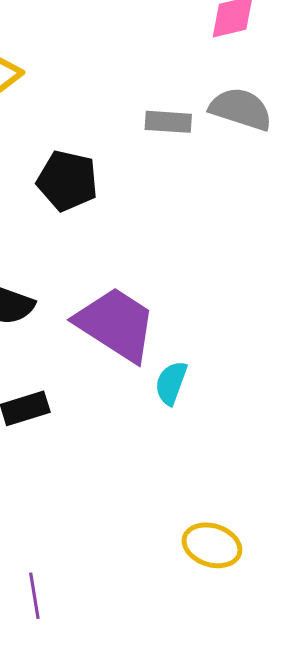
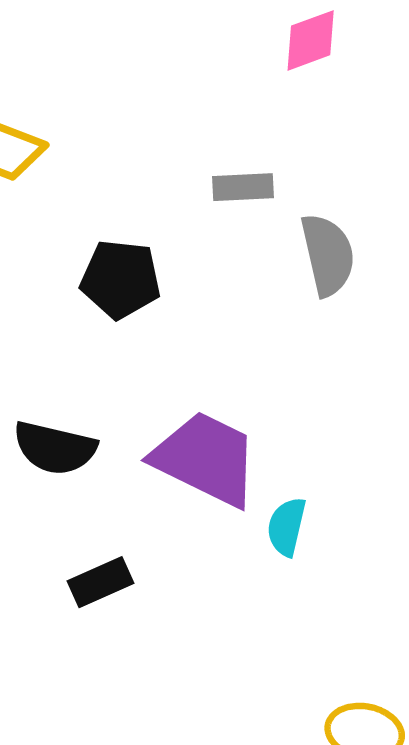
gray semicircle: (241, 109) -> (328, 255), moved, turned 66

